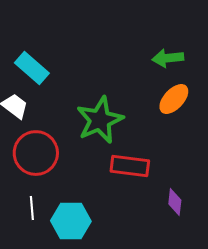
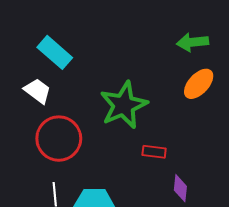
red rectangle: (130, 166) -> (154, 152), size x0.6
purple diamond: (175, 202) -> (180, 188), moved

